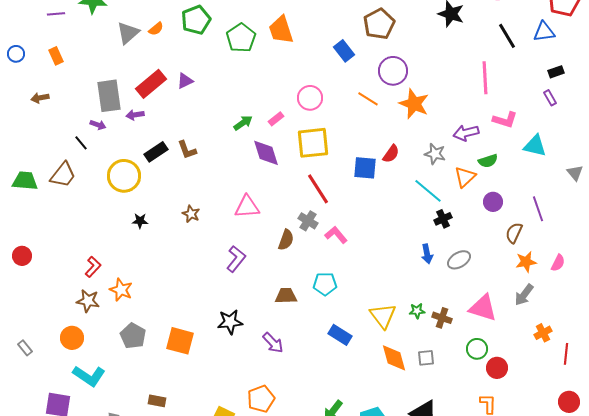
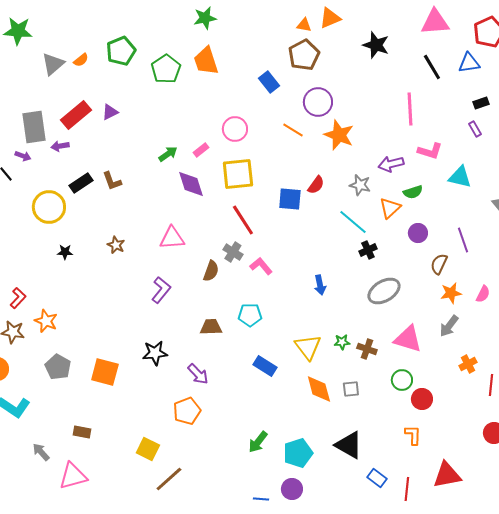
blue arrow: (427, 254) -> (320, 285), moved
gray ellipse: (459, 260) -> (384, 291), size x1.4
orange pentagon: (261, 399) -> (187, 411), moved

